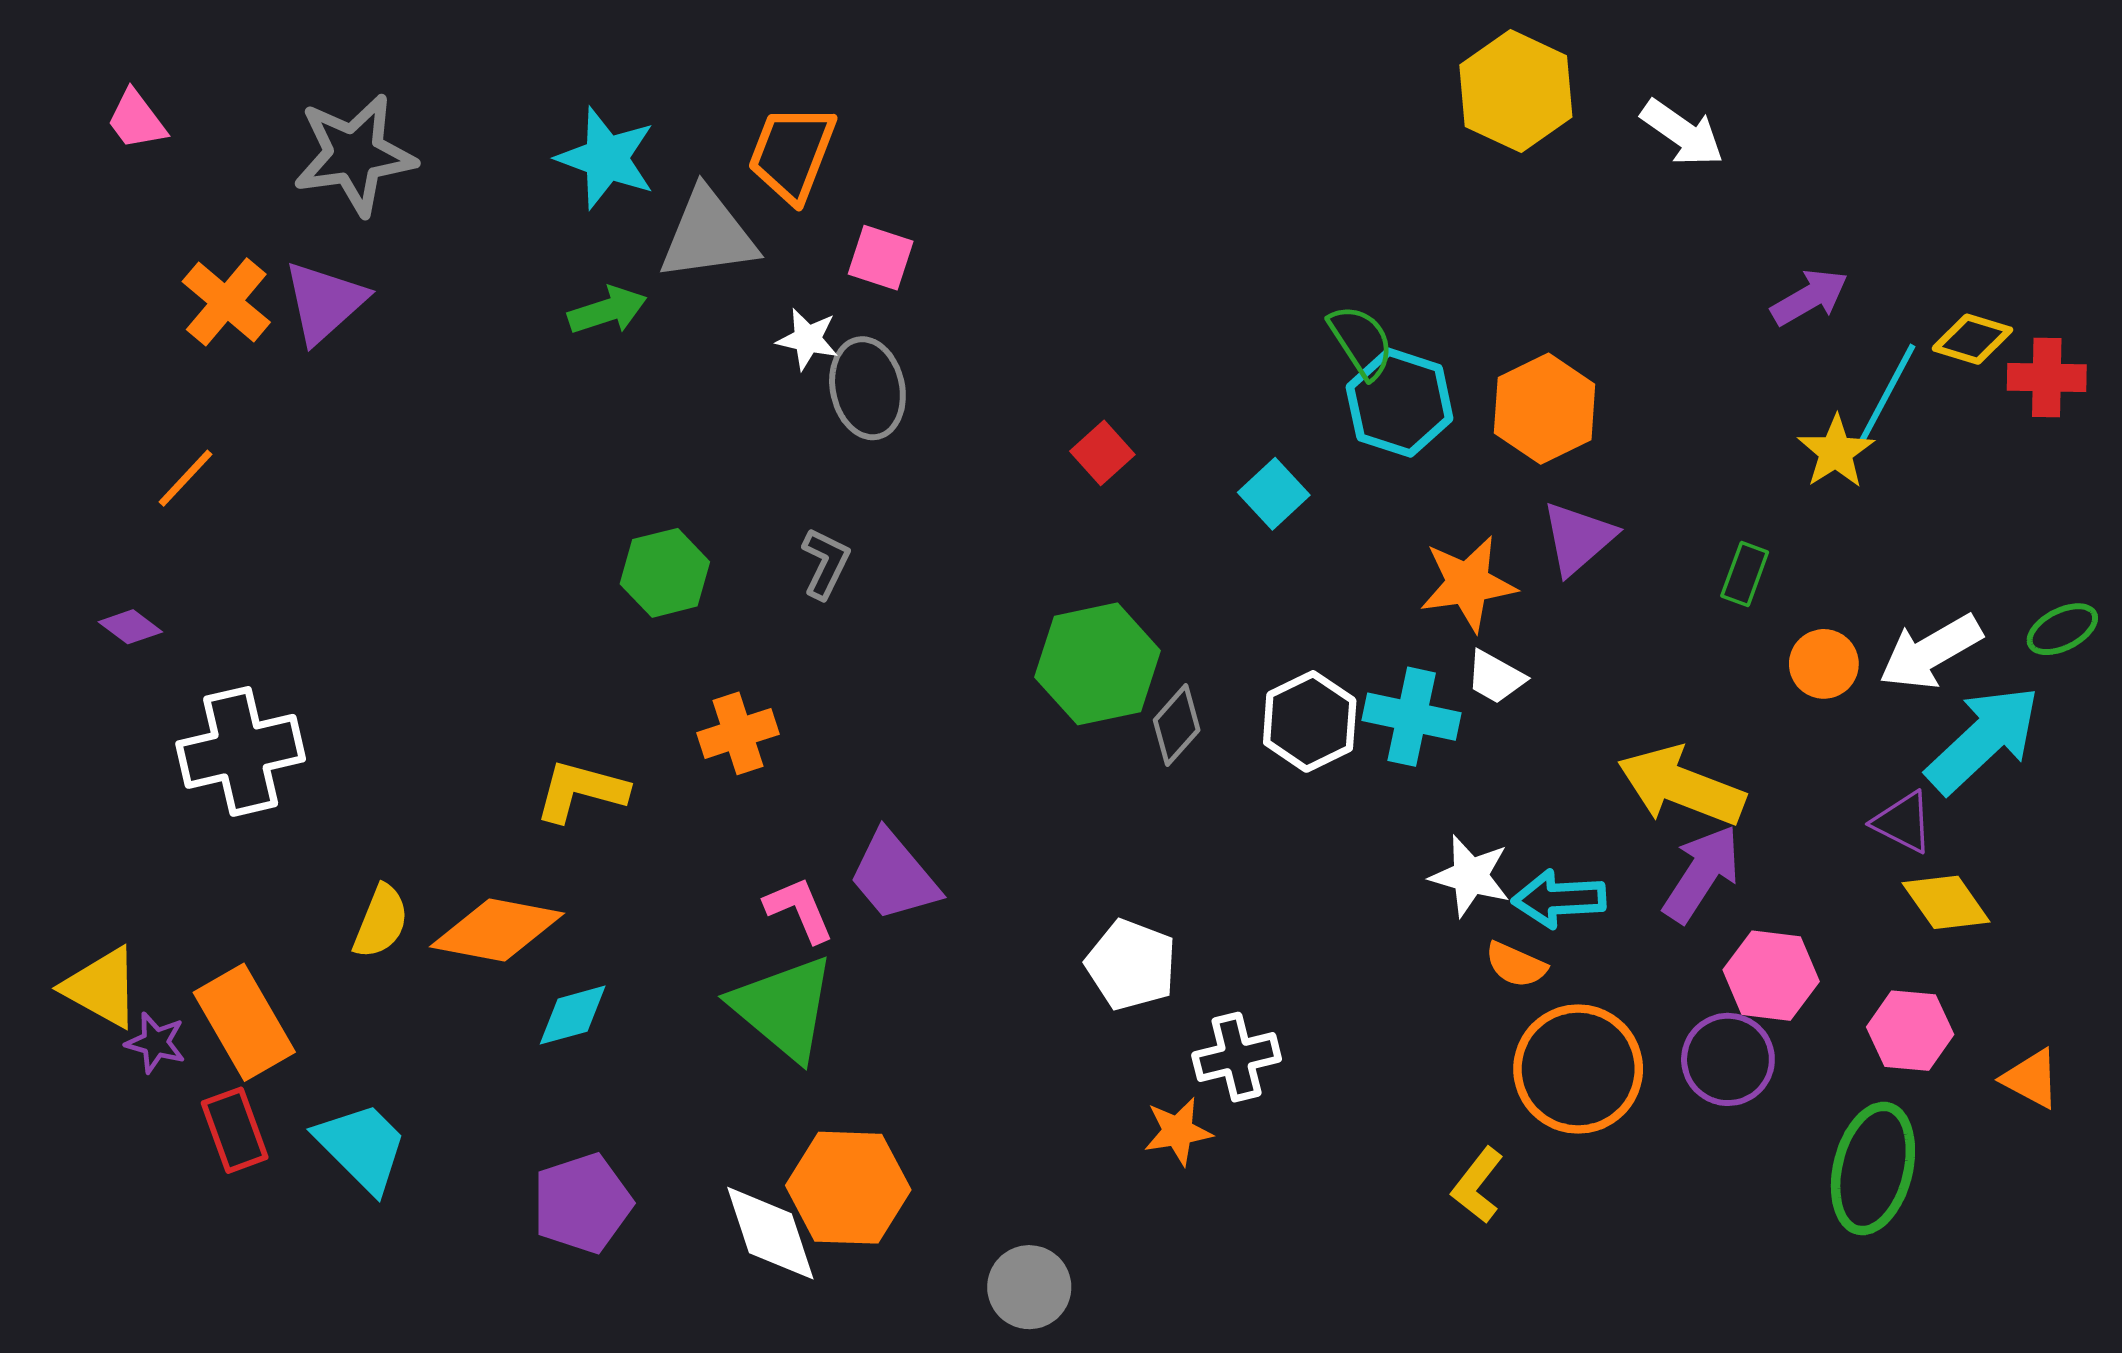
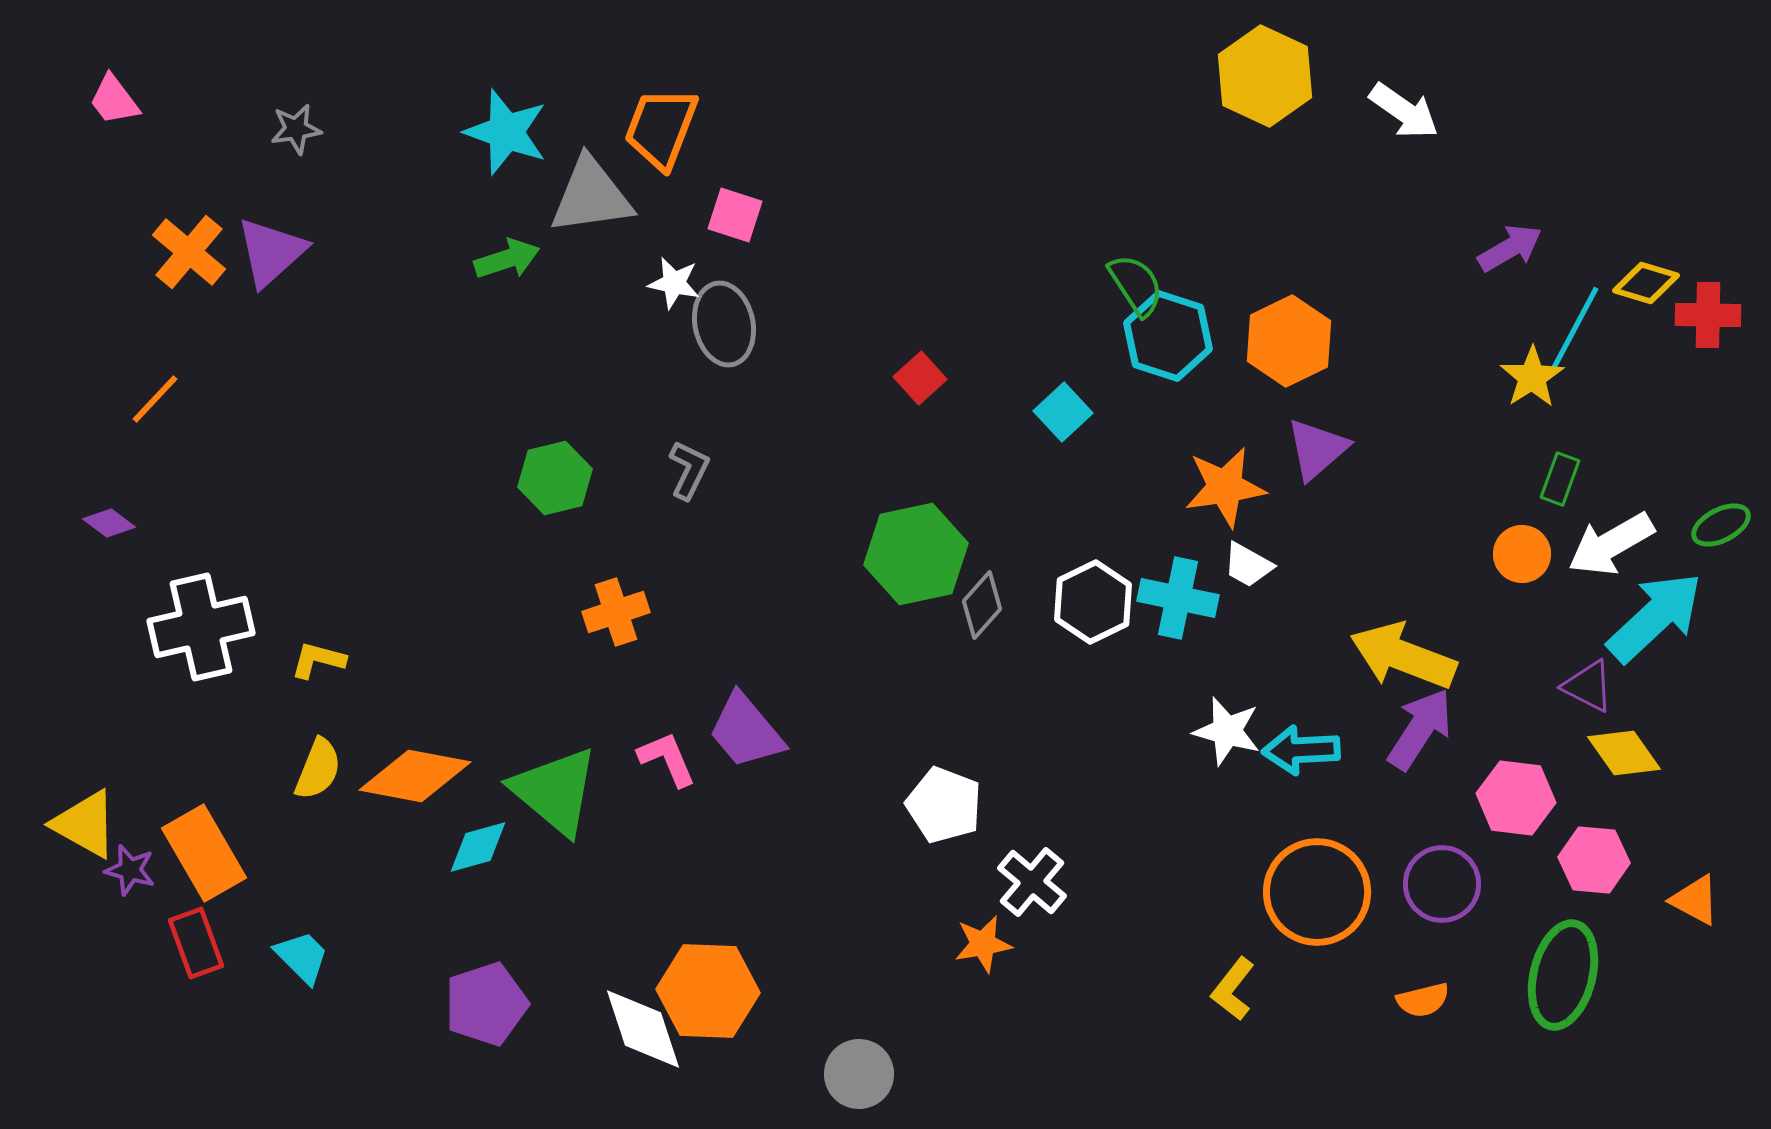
gray star: (354, 155) -> (296, 129), size x0.5
green rectangle: (1745, 574) -> (1560, 479), moved
yellow L-shape: (581, 791) -> (318, 660), moved, size x0.7
orange semicircle: (1516, 965) -> (1423, 1000), moved, turned -38
pink hexagon: (1771, 976) -> (1516, 798), moved
green triangle: (784, 1008) -> (555, 791), moved
white cross: (1237, 1057) -> (1032, 882), turned -36
cyan trapezoid: (362, 1147) -> (302, 957), size x0.7

